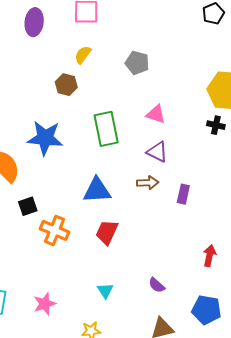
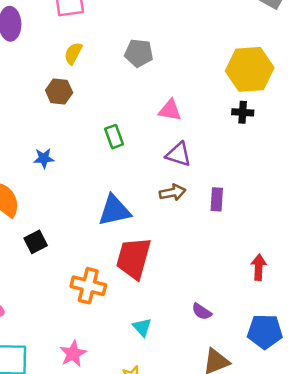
green rectangle: (106, 129) -> (114, 137), size x0.6
blue star: (45, 138) -> (44, 158), size x0.5
orange cross: (55, 230) -> (88, 286), moved
red trapezoid: (107, 232) -> (134, 258), size x1.4

